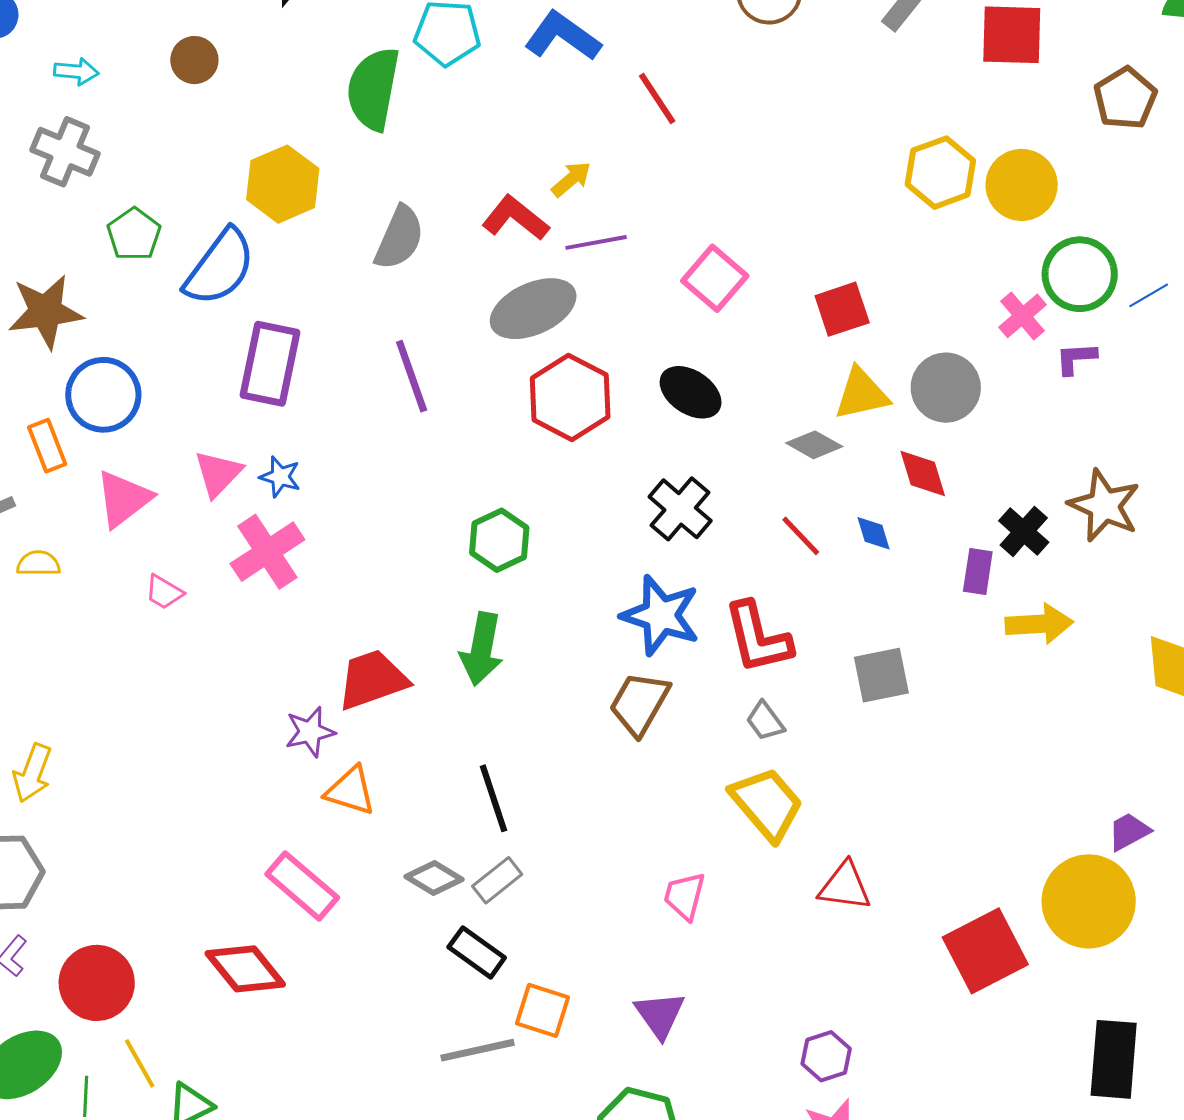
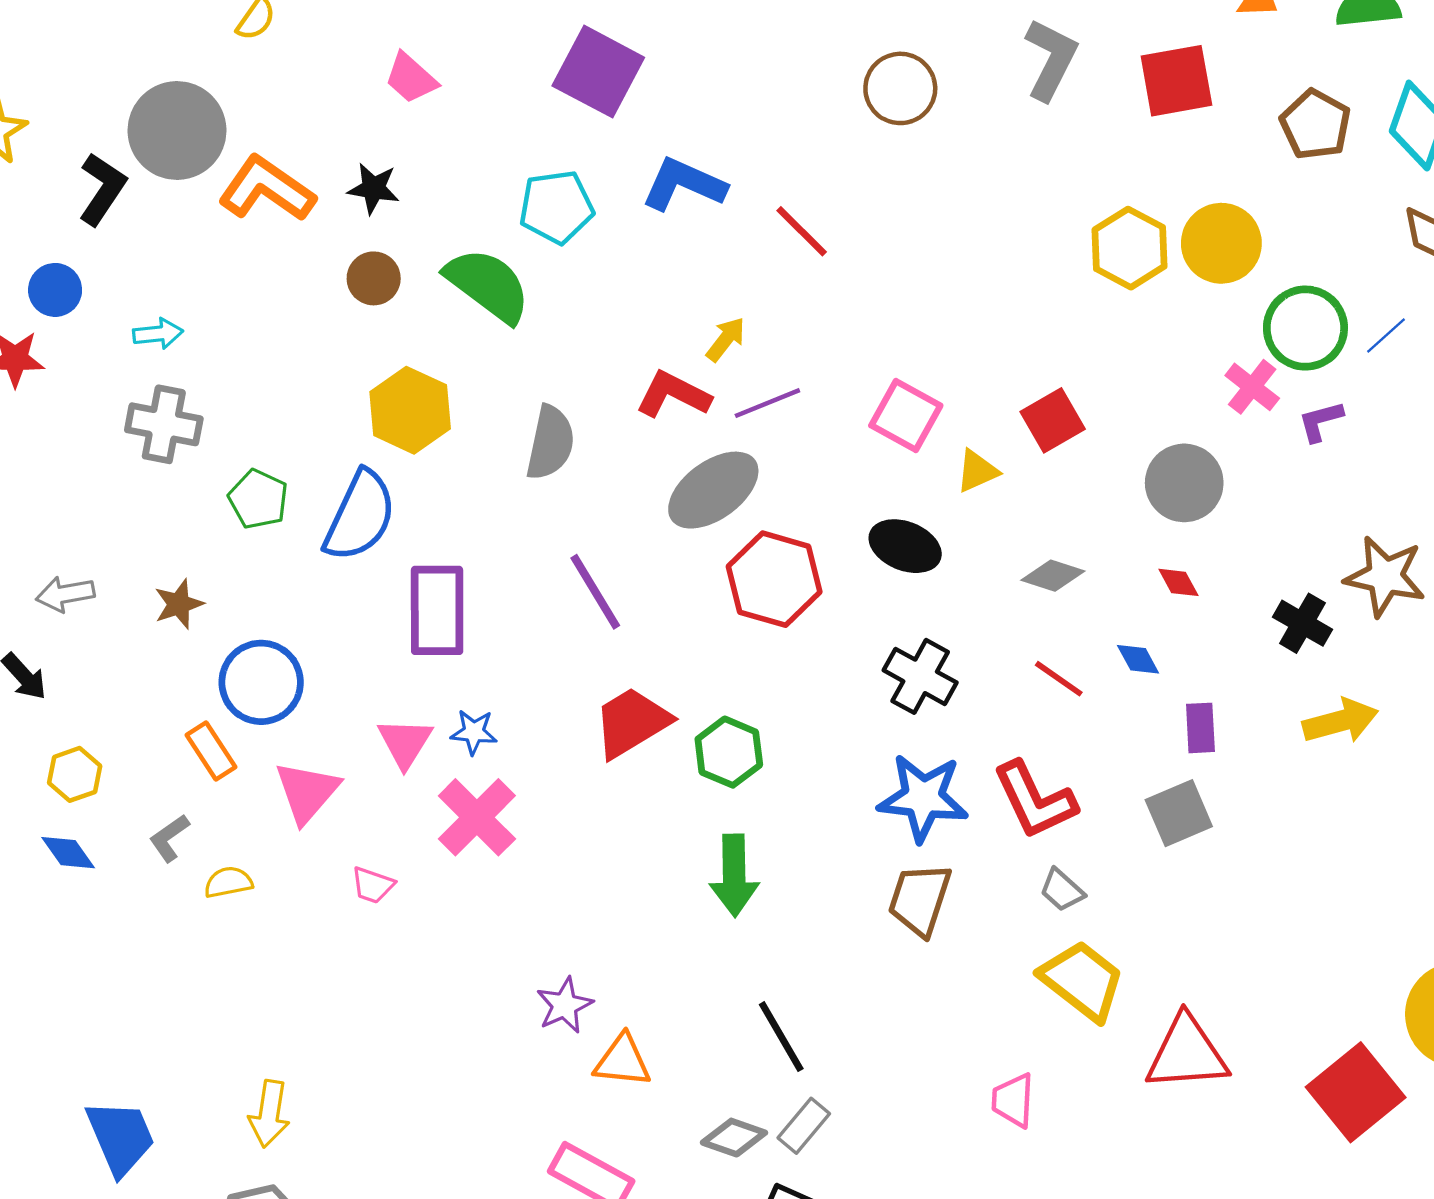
brown circle: (194, 60) -> (374, 278), moved
green semicircle: (373, 89) -> (488, 285), turned 128
brown star: (46, 312) -> (179, 604), size x0.6
yellow triangle: (861, 394) -> (977, 471), moved, size x0.7
red diamond: (923, 473) -> (1178, 582), size x0.7
purple rectangle: (978, 571) -> (1200, 728), moved
red trapezoid: (372, 680) -> (632, 722), moved
red triangle: (845, 886) -> (1187, 1053), size x1.4

